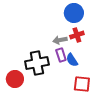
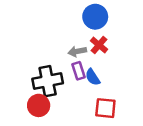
red cross: (77, 35) -> (99, 45), turned -32
red circle: (15, 79) -> (39, 105), moved

